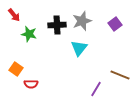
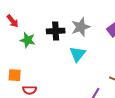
orange square: (16, 69) -> (15, 75), turned -32

